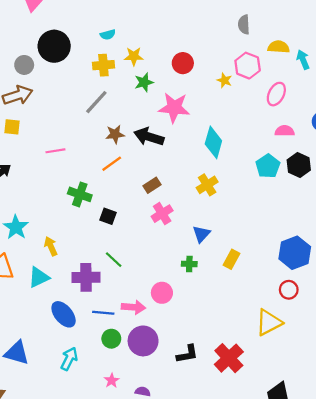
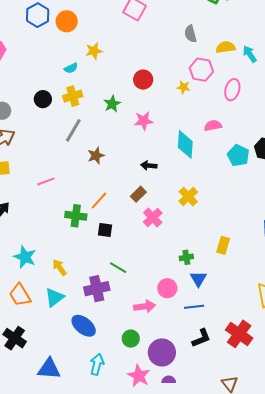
black circle: (54, 46) -> (43, 99), moved, size x0.6
yellow star: (134, 56) -> (94, 51), moved
pink star: (174, 108) -> (144, 121), size x0.7
pink semicircle: (285, 131) -> (213, 126), moved
black arrow: (149, 137) -> (149, 166), moved, size x0.6
orange line: (112, 164) -> (99, 201), moved
yellow cross: (207, 185) -> (188, 197), moved
blue triangle: (201, 234) -> (198, 279), moved
blue line: (103, 313) -> (194, 307), moved
purple circle: (143, 341) -> (162, 352), moved
pink star: (112, 381) -> (139, 376), size x1.6

